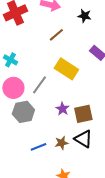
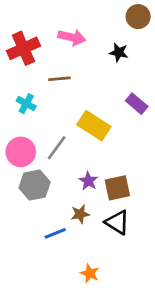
brown line: (56, 35) -> (59, 79), moved, turned 35
cyan cross: (10, 60) -> (26, 104), moved
brown star: (61, 143) -> (80, 214), moved

